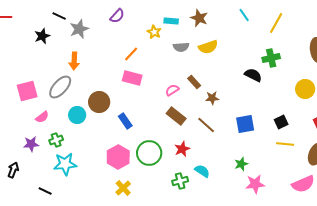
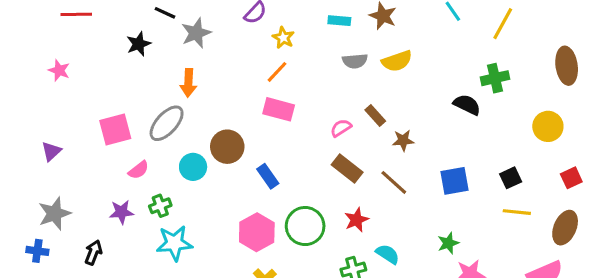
yellow star: (154, 32) -> (283, 38), moved

